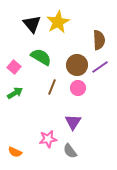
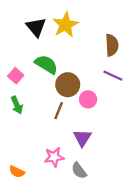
brown circle: (77, 65) -> (68, 85), moved
purple line: (100, 67) -> (113, 76), turned 60
brown line: (52, 87) -> (59, 111), moved
green arrow: (15, 93) -> (17, 105), turned 98

